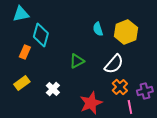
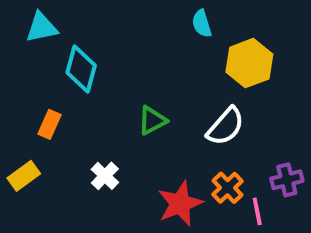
cyan semicircle: (98, 29) -> (202, 24), moved
orange rectangle: (25, 52) -> (49, 124), moved
yellow rectangle: (22, 83) -> (24, 176), moved
orange cross: (120, 87) -> (228, 188), moved

